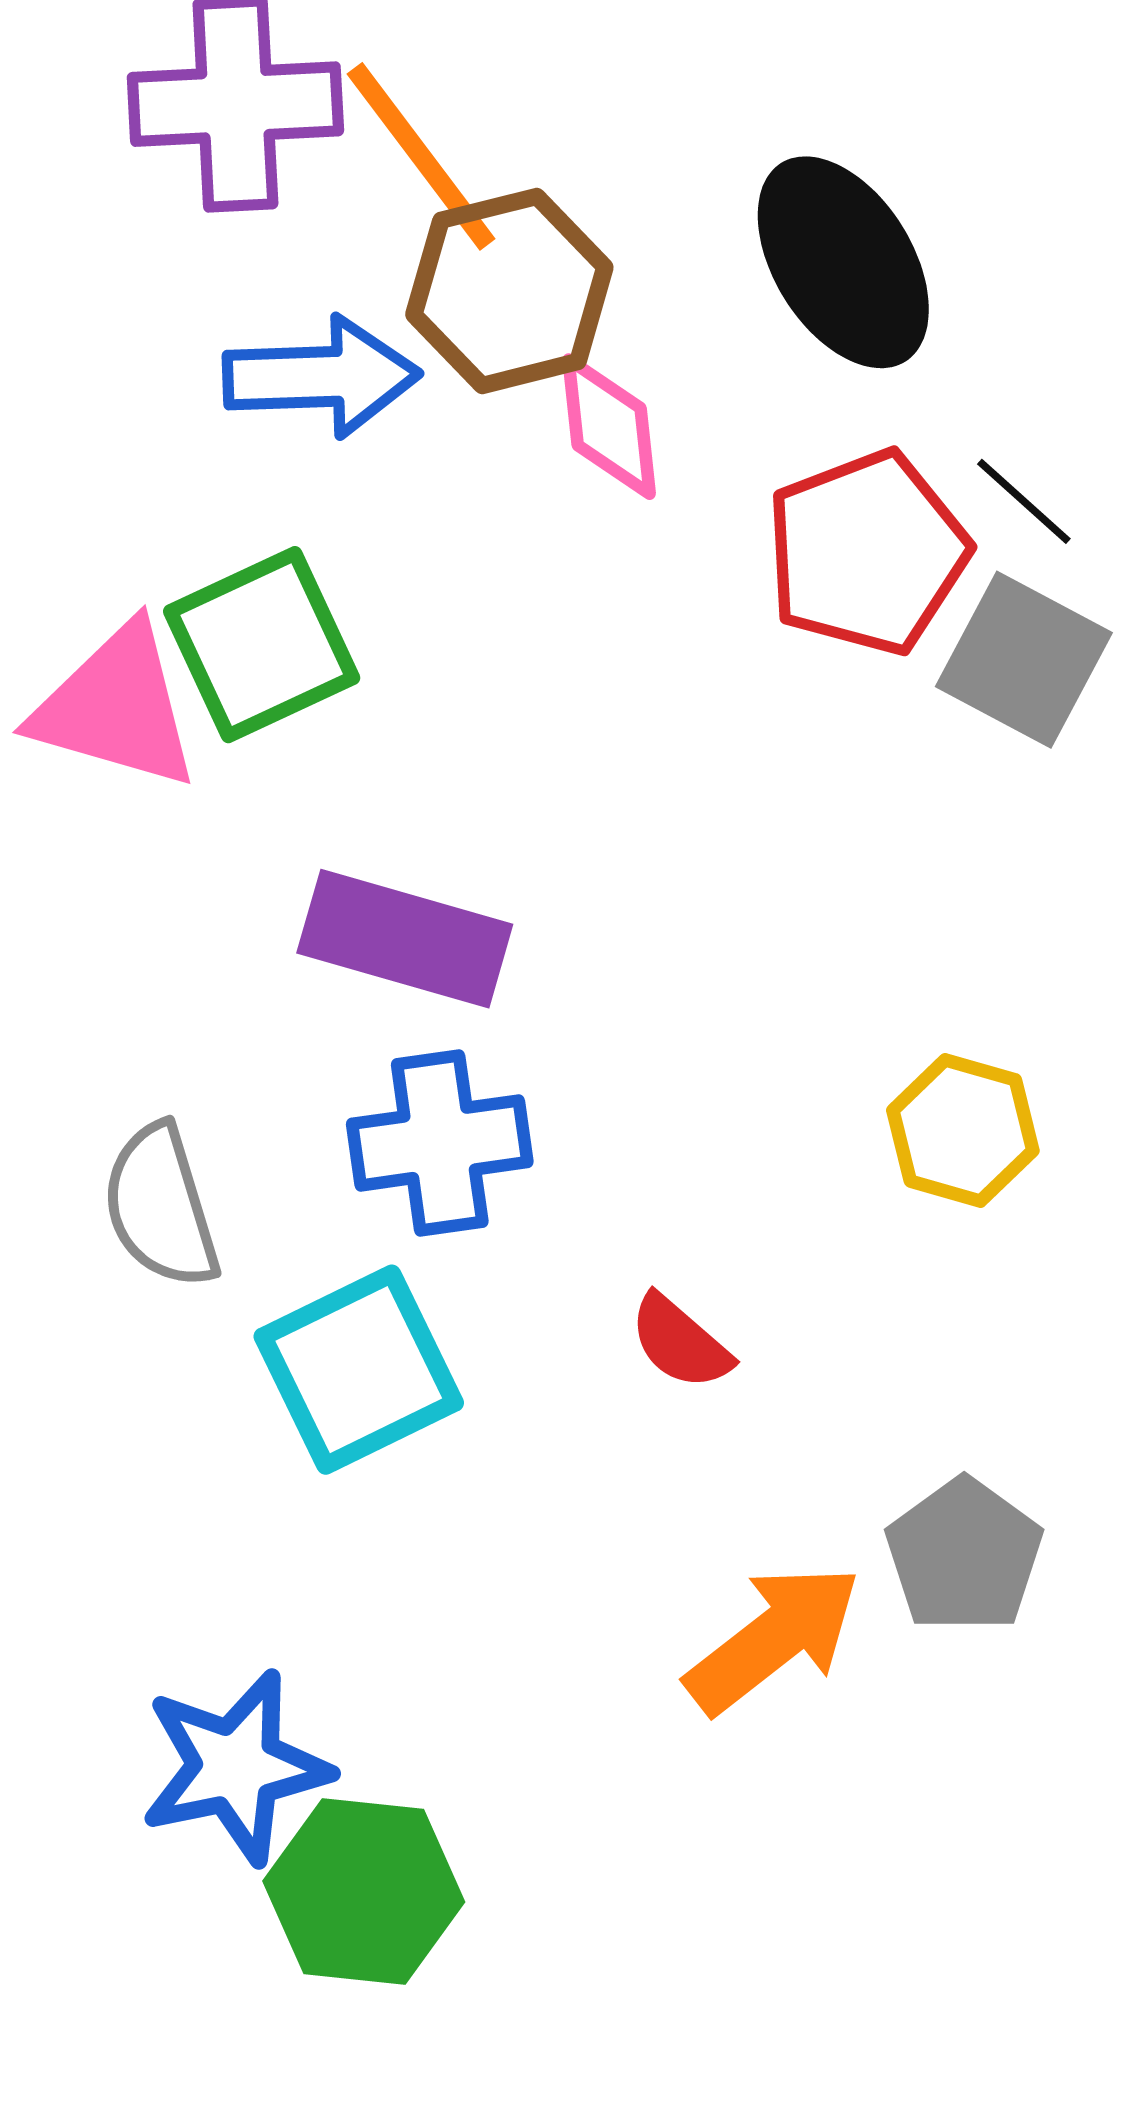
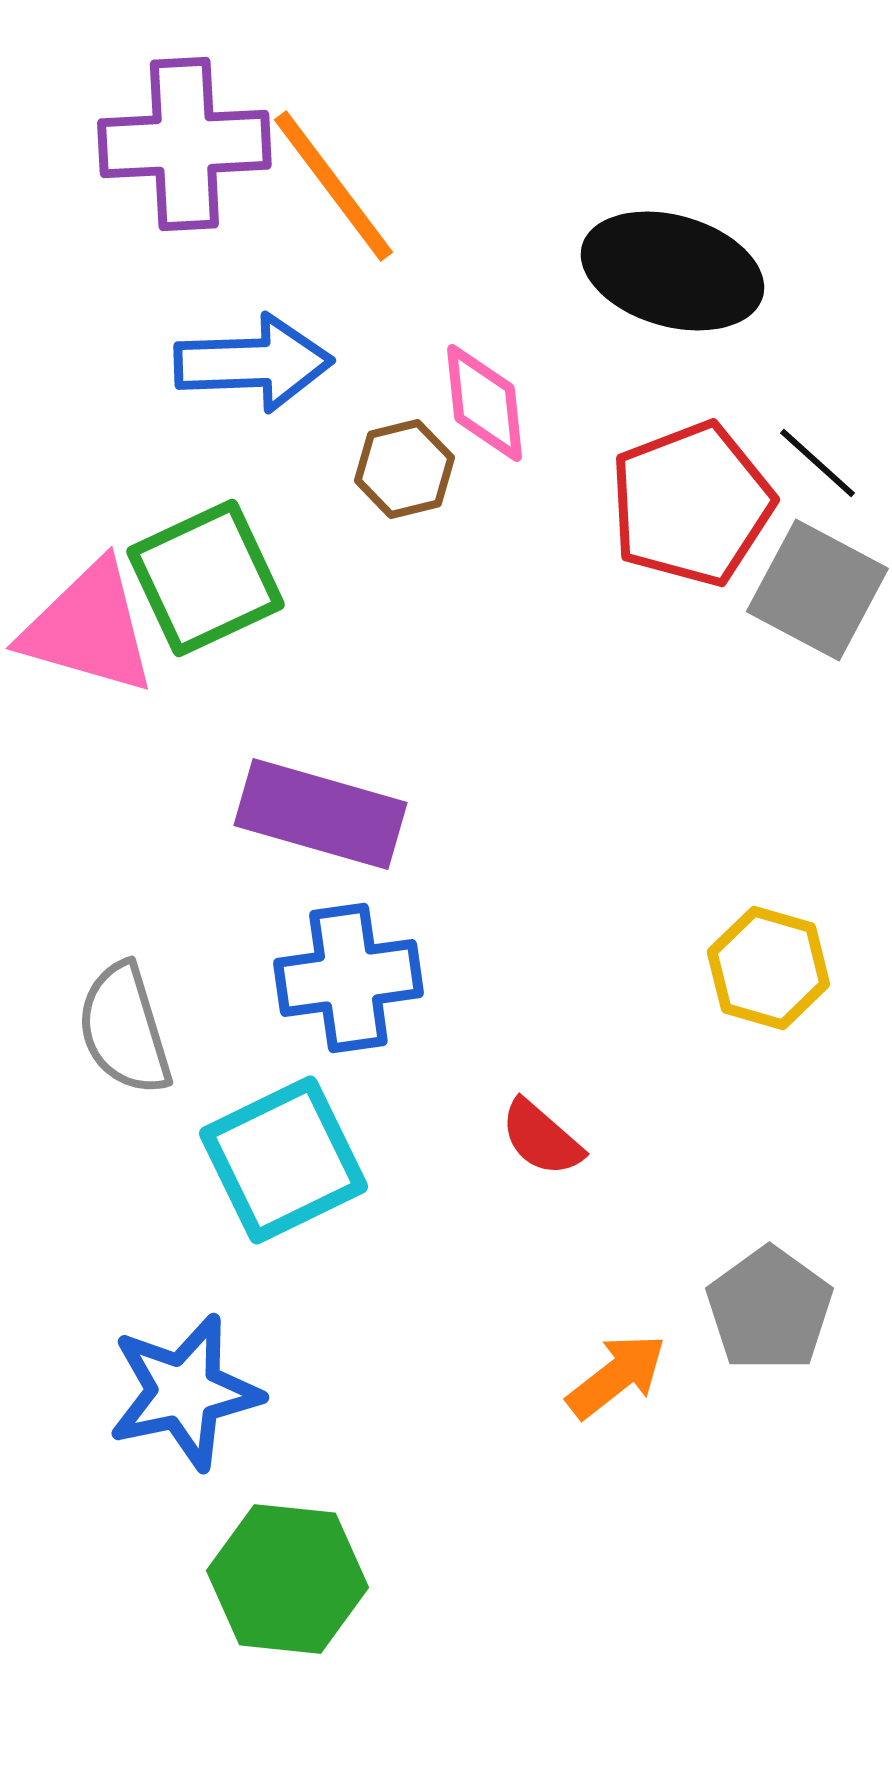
black ellipse: (843, 262) -> (672, 271), turned -42
brown hexagon: (509, 291) -> (404, 469), moved, size x0.6
orange arrow: (774, 1639) -> (616, 1376), size x0.7
blue star: (235, 1767) -> (184, 1392), moved

